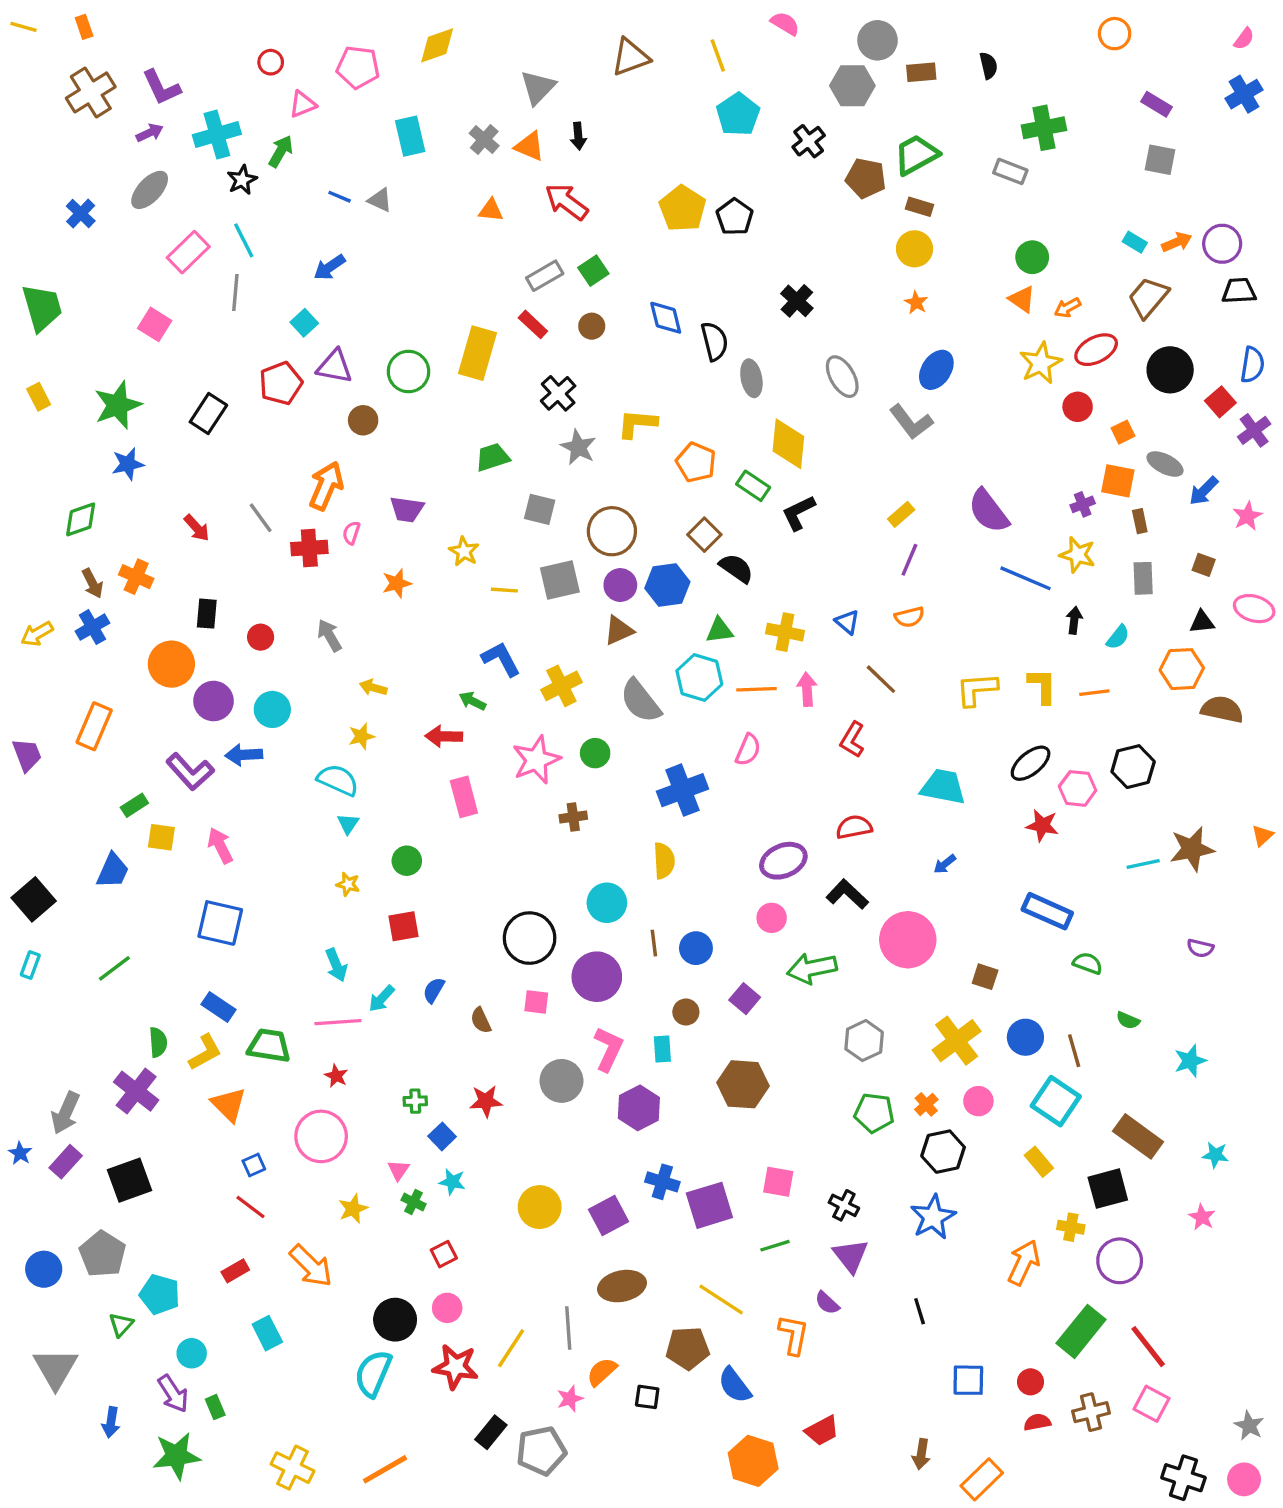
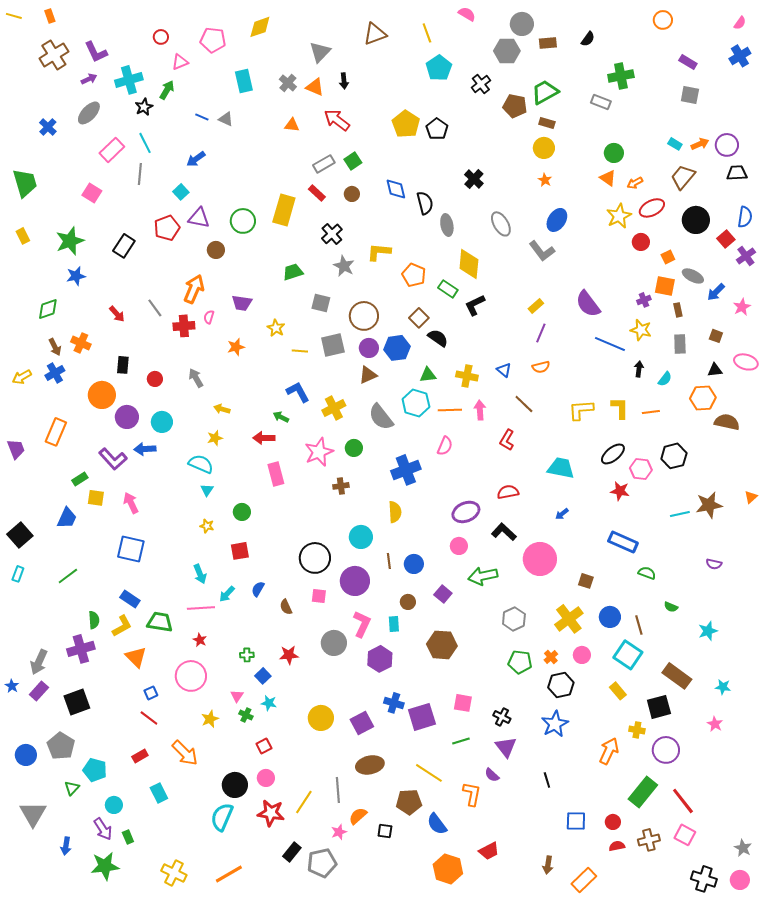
black semicircle: (988, 66) -> (588, 39), turned 49
purple cross: (136, 1091) -> (81, 649), turned 36

